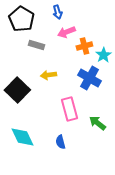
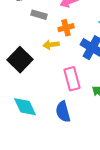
orange cross: (84, 46) -> (66, 28), moved
blue semicircle: (60, 142) -> (63, 112), size x1.5

